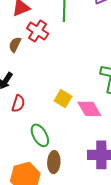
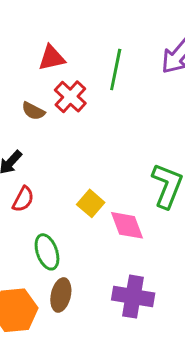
brown semicircle: (15, 45) -> (33, 111), turned -98

